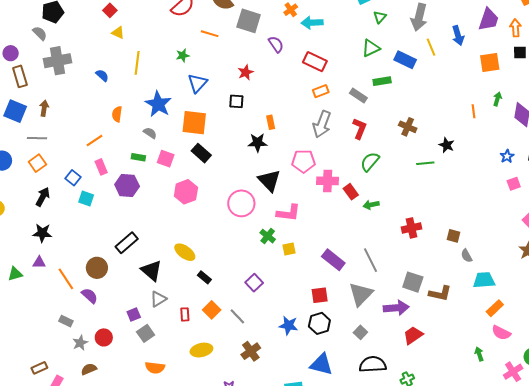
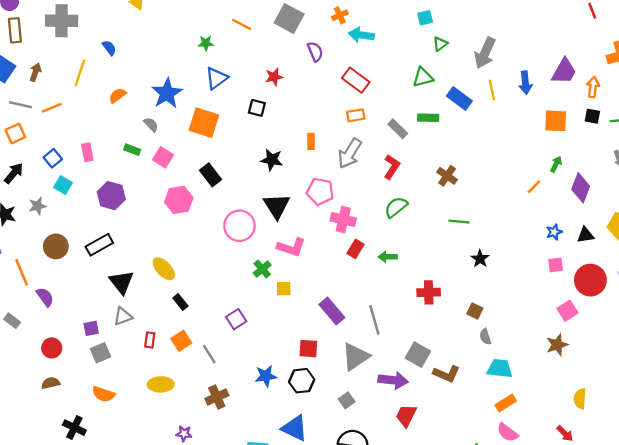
yellow line: (137, 63) -> (80, 73), moved
orange line: (473, 111) -> (534, 187), moved, turned 40
orange semicircle: (117, 114) -> (117, 95), turned 35
orange rectangle: (271, 122) -> (311, 141), moved
orange line: (94, 140) -> (52, 108), moved
black star: (447, 145) -> (480, 259), moved
black rectangle: (201, 153) -> (210, 175), moved
purple hexagon: (127, 185) -> (111, 196), moved
red rectangle: (351, 192) -> (356, 249), moved, turned 56
brown circle: (97, 268) -> (56, 246), moved
blue star: (288, 325) -> (266, 376), turned -30
red trapezoid: (413, 335) -> (406, 416), turned -40
gray star: (80, 343) -> (38, 206), moved
brown semicircle: (89, 369) -> (51, 383), moved

